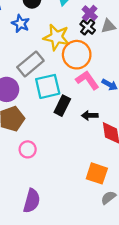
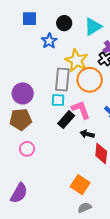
gray rectangle: (30, 64) -> (62, 80), moved, turned -60
pink L-shape: (87, 80) -> (81, 110), moved
cyan square: (48, 86) -> (58, 100), size x0.6

